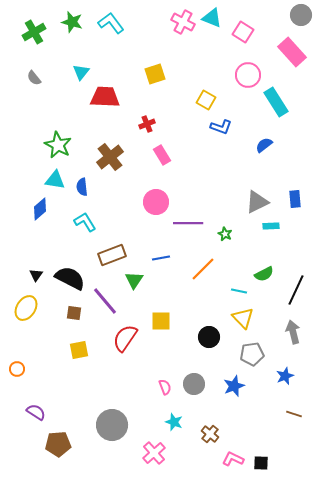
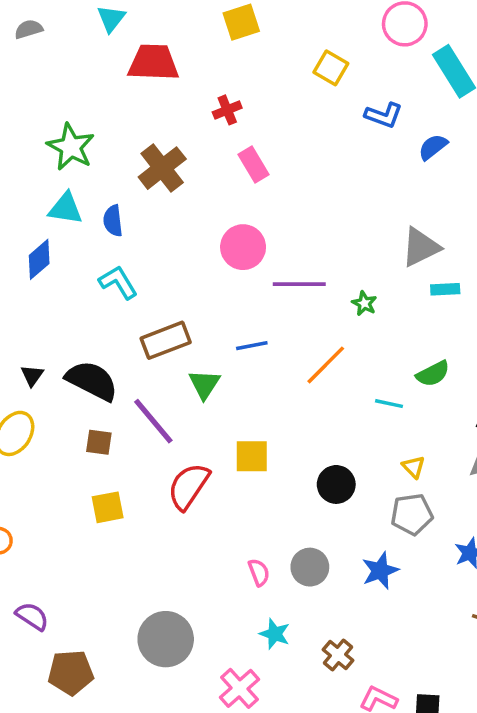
gray semicircle: (34, 78) -> (29, 29), turned 112
blue L-shape: (221, 127) -> (384, 115), moved
yellow triangle: (243, 318) -> (414, 467), moved, size x0.6

